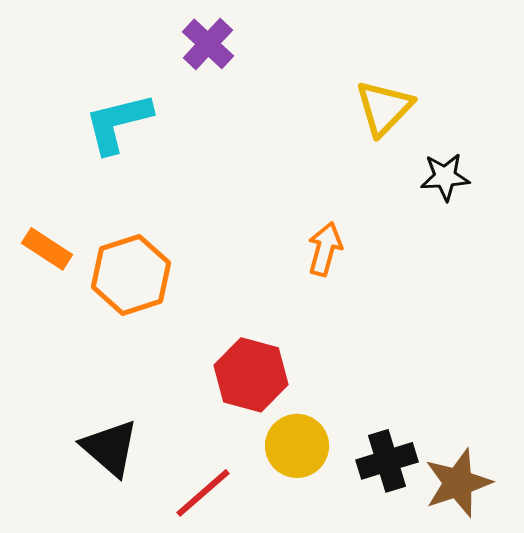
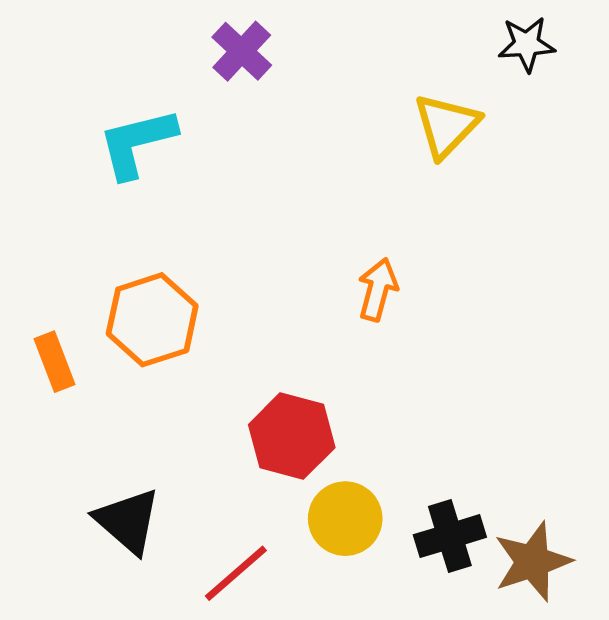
black star: (445, 177) -> (527, 44), moved
orange rectangle: (47, 249) -> (54, 362), moved, turned 36

